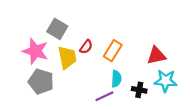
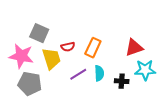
red semicircle: (86, 47) -> (68, 47), turned 48
purple line: (104, 96) -> (78, 74), moved

